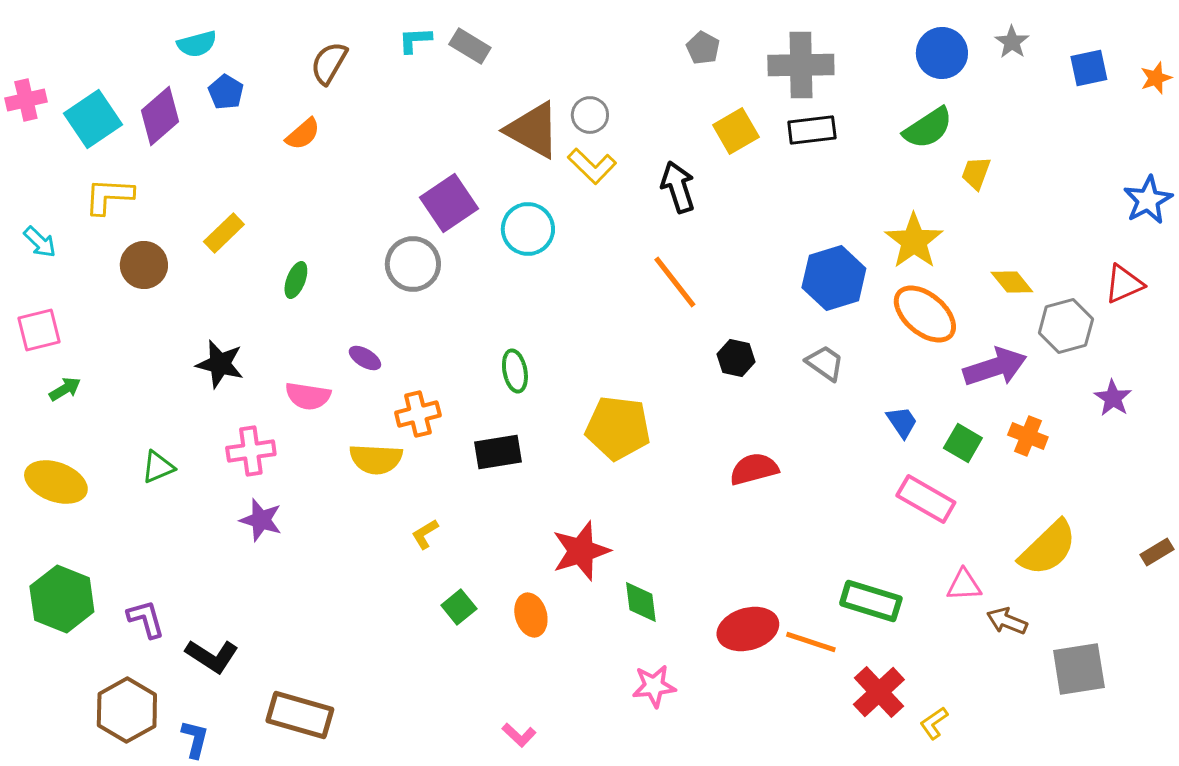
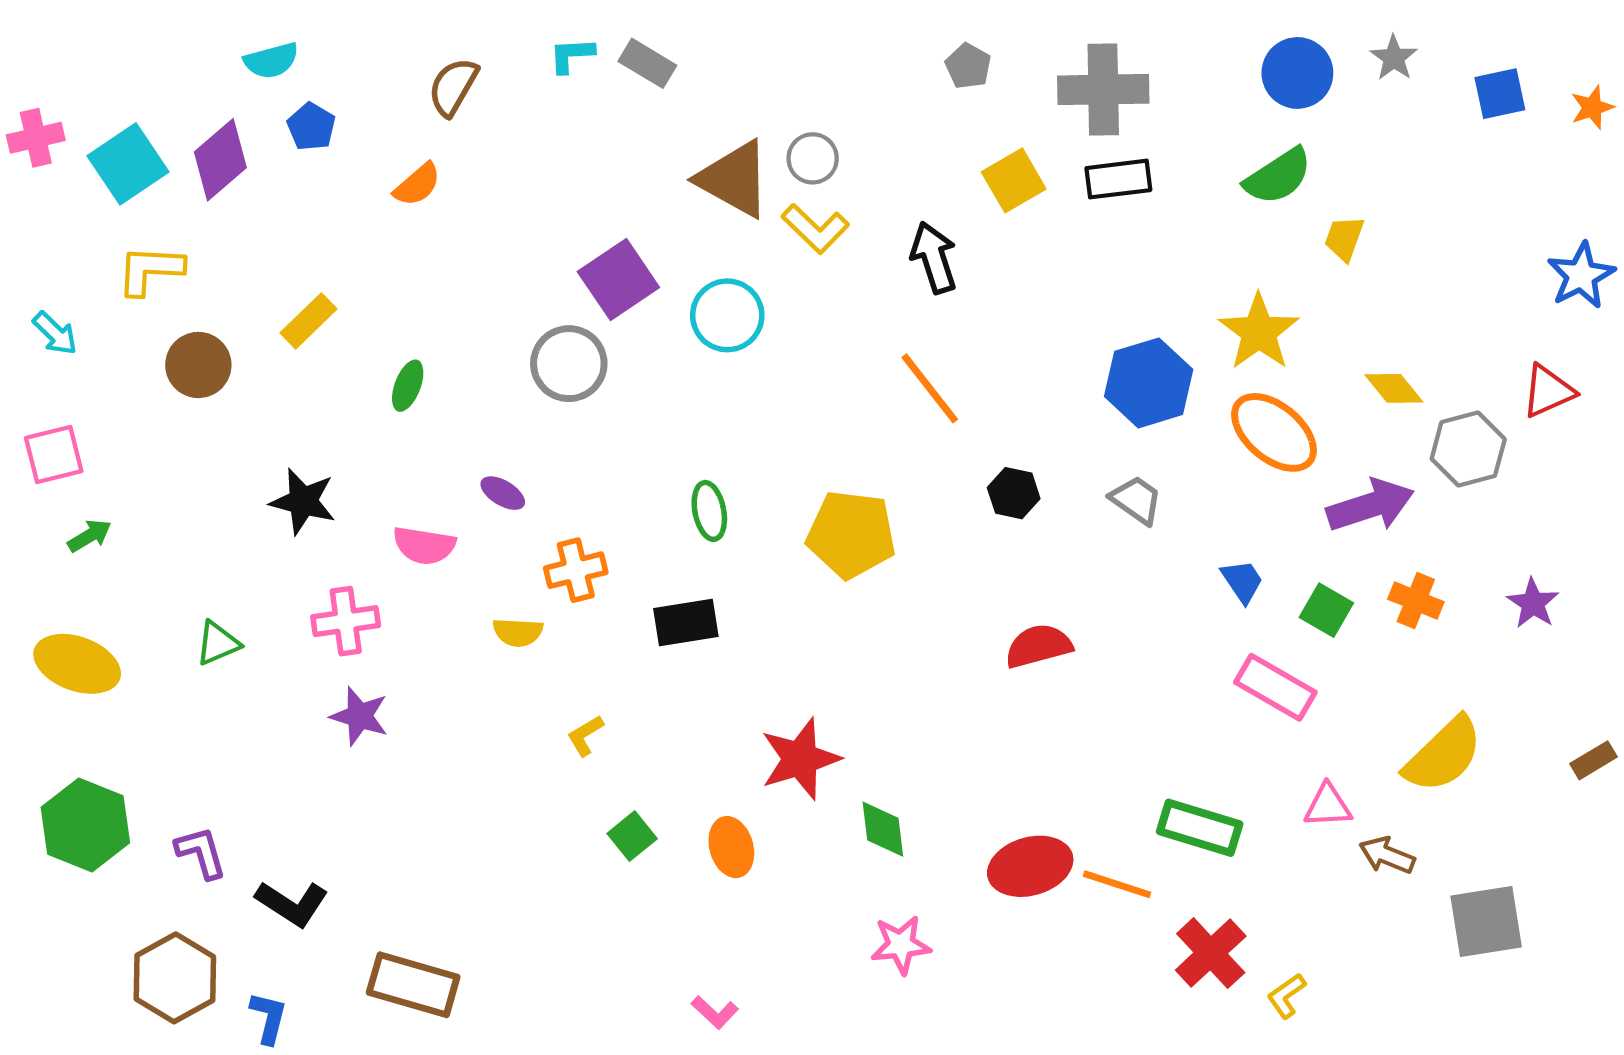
purple star: (1113, 398) -> (1533, 603), moved
yellow pentagon: (618, 428) -> (851, 534), moved
yellow semicircle: (376, 459) -> (518, 632), size x0.7

